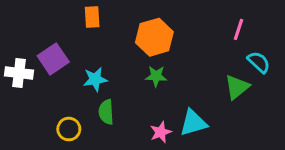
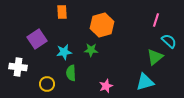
white cross: (19, 73) -> (18, 67), moved
green star: (156, 76) -> (91, 50), moved
cyan triangle: (193, 123) -> (145, 82), moved

